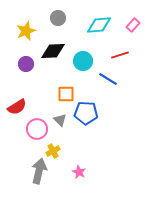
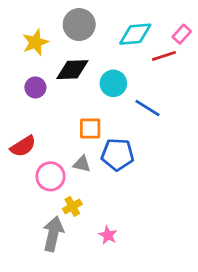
gray circle: (58, 18) -> (79, 25), size x1.5
red line: (120, 55) -> (164, 56), moved
gray triangle: (60, 120) -> (82, 164), turned -32

